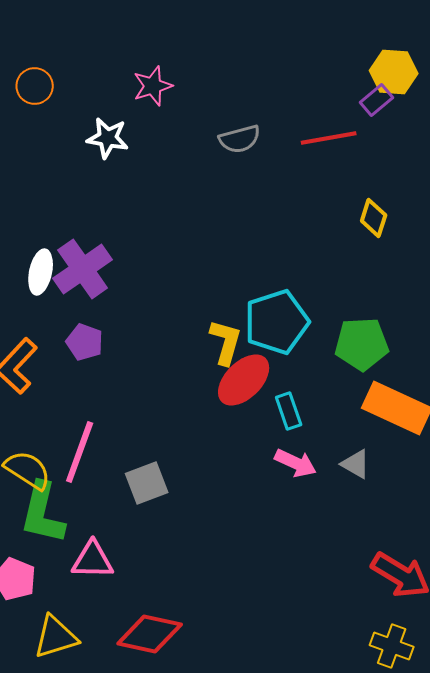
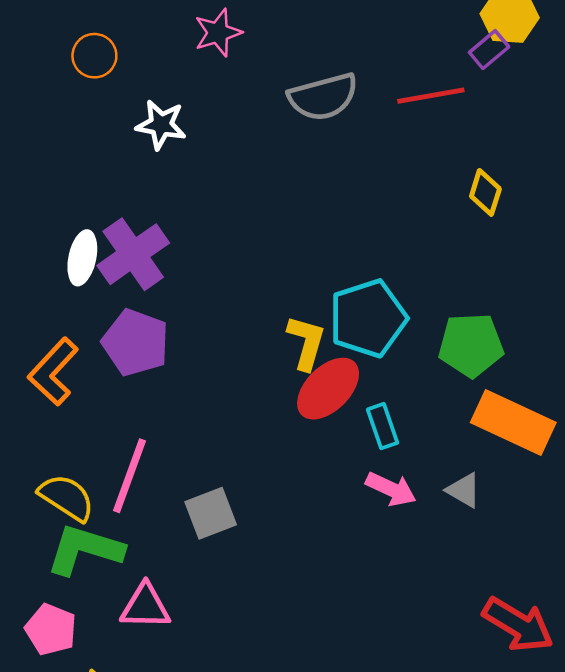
orange circle: (35, 86) -> (94, 56), moved
white star: (108, 138) -> (161, 125), moved
gray semicircle: (240, 139) -> (323, 97), size x1.4
purple pentagon: (85, 342) -> (136, 343), size x1.5
green L-shape: (43, 513) -> (85, 550), turned 94

